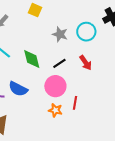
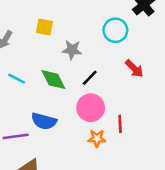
yellow square: (35, 10) -> (44, 27), moved
gray star: (60, 34) -> (72, 50), moved
red arrow: (86, 63) -> (134, 69), moved

